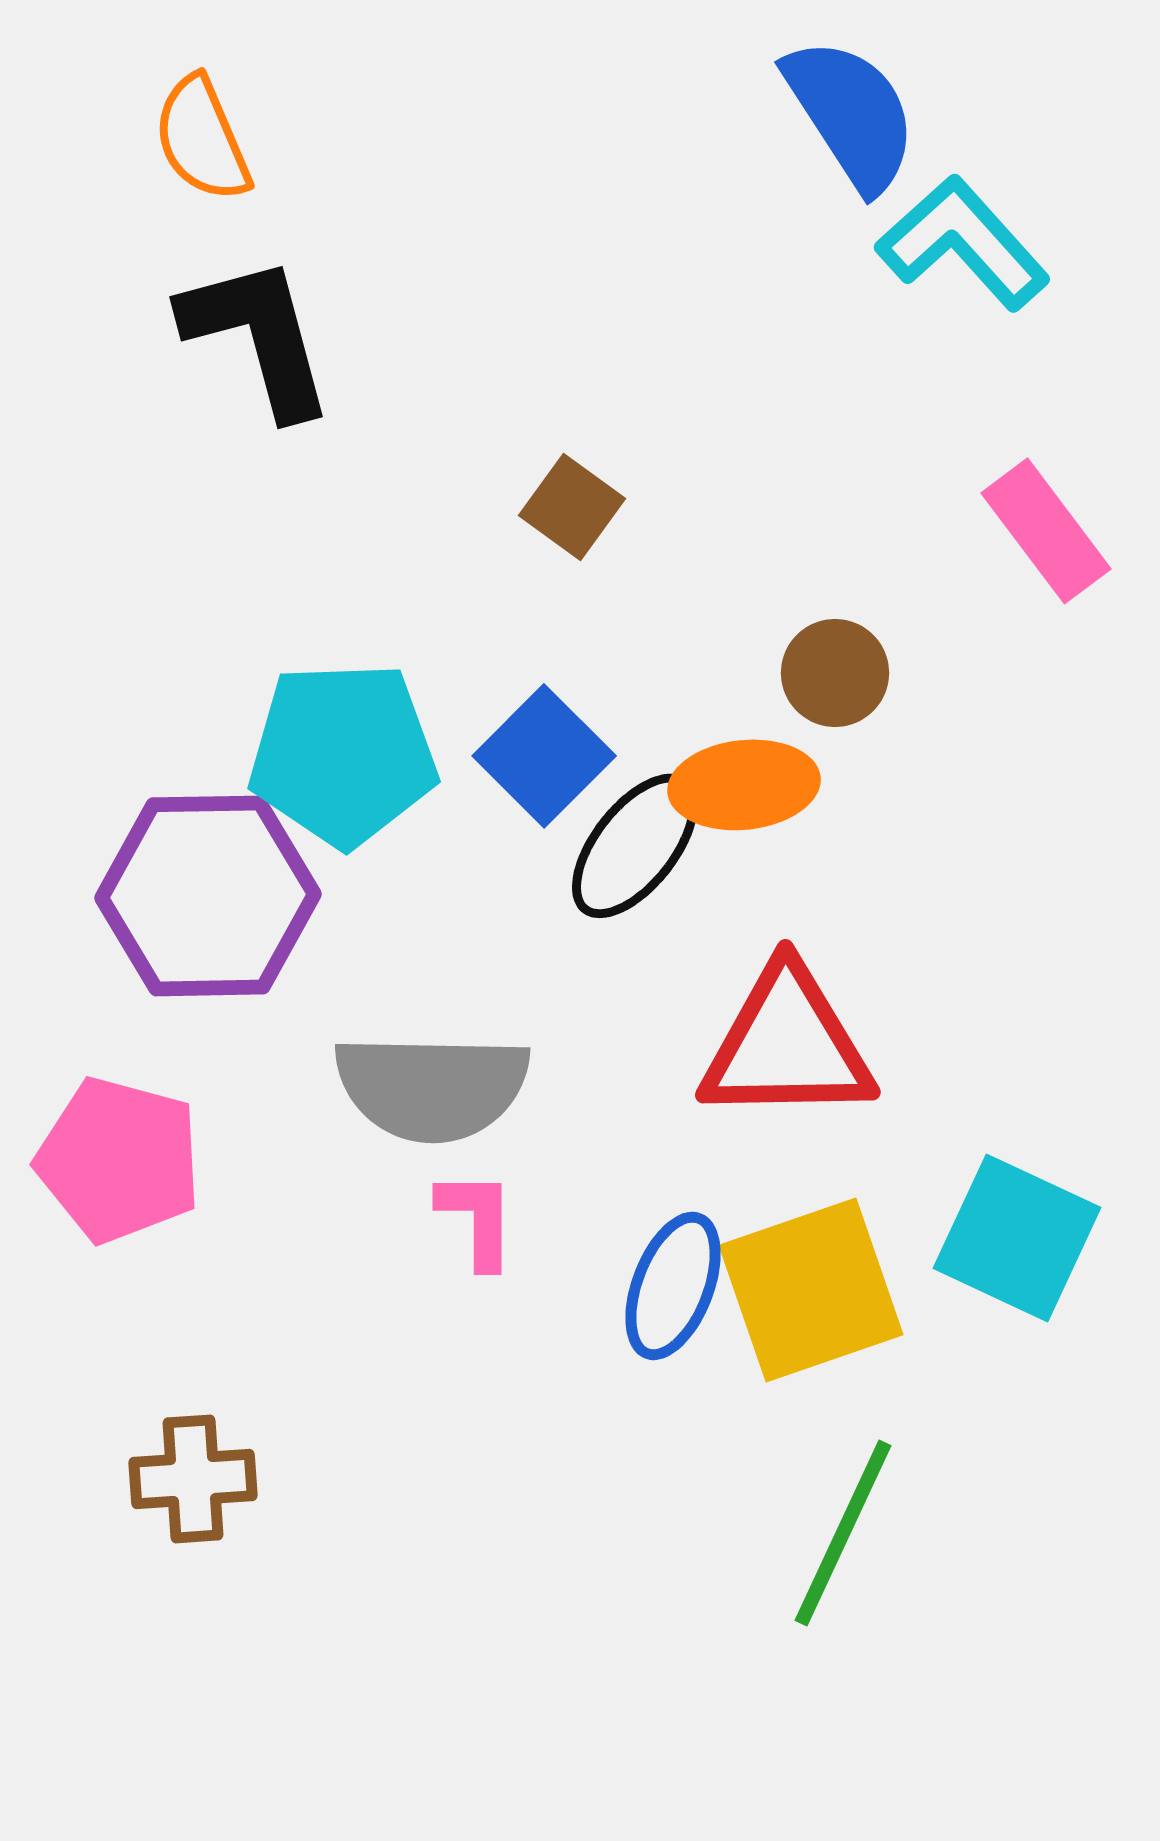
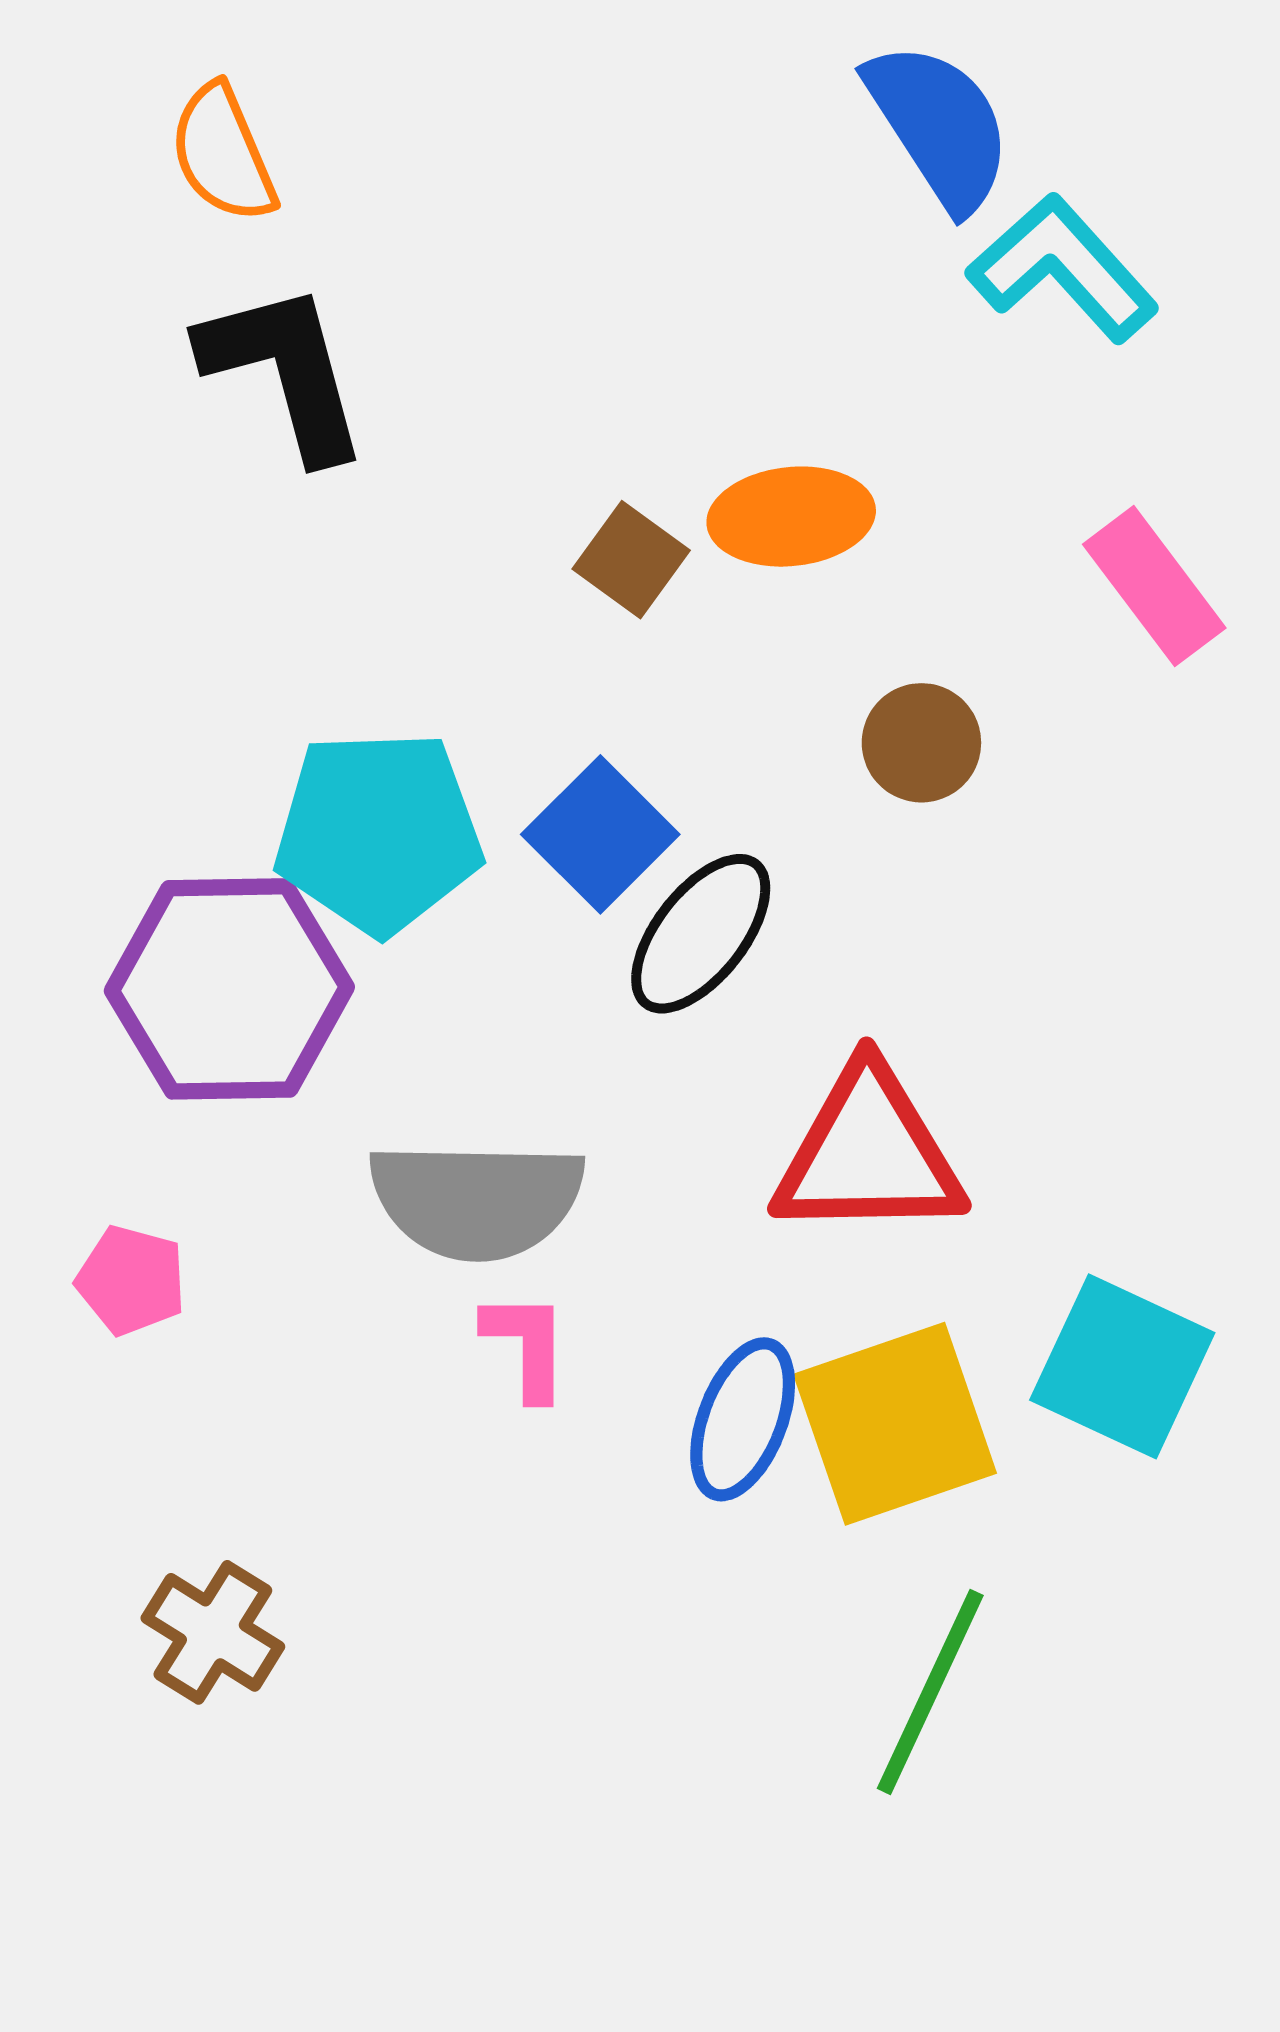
orange ellipse: (744, 785) -> (791, 517), moved
pink pentagon: (119, 1160) -> (131, 1280), size x0.6
brown cross: (193, 1479) -> (213, 1632), turned 36

